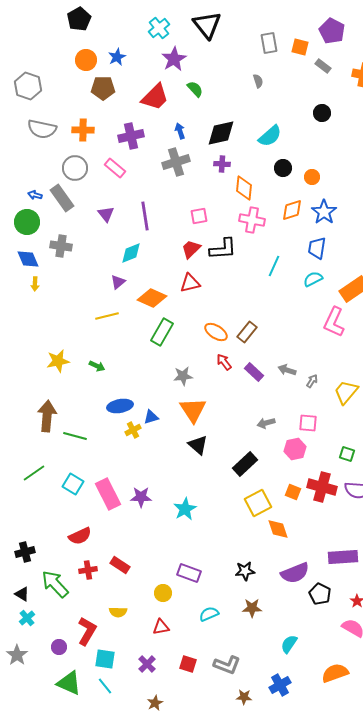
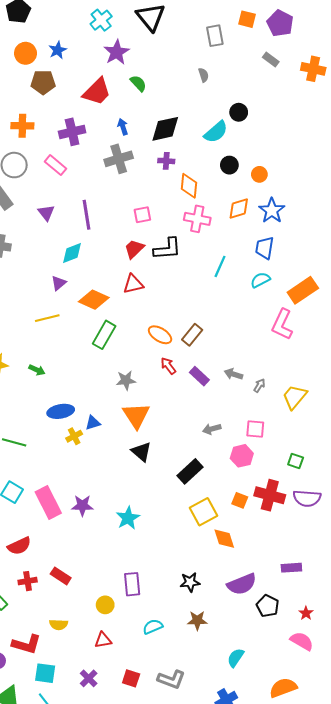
orange square: (300, 47) -> (247, 19), moved
black circle: (322, 113) -> (239, 112), moved
purple rectangle: (343, 557) -> (291, 568), size x0.7
purple rectangle: (189, 573) -> (132, 584), turned 65
red L-shape: (87, 631) -> (27, 644), turned 76

